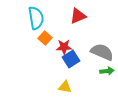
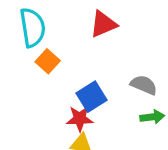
red star: (64, 47) -> (80, 119), moved
gray semicircle: (102, 52) -> (144, 85), size x0.7

